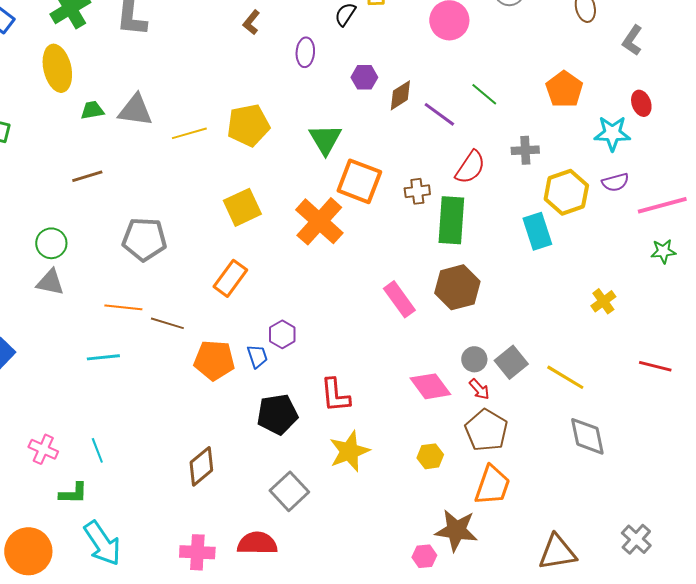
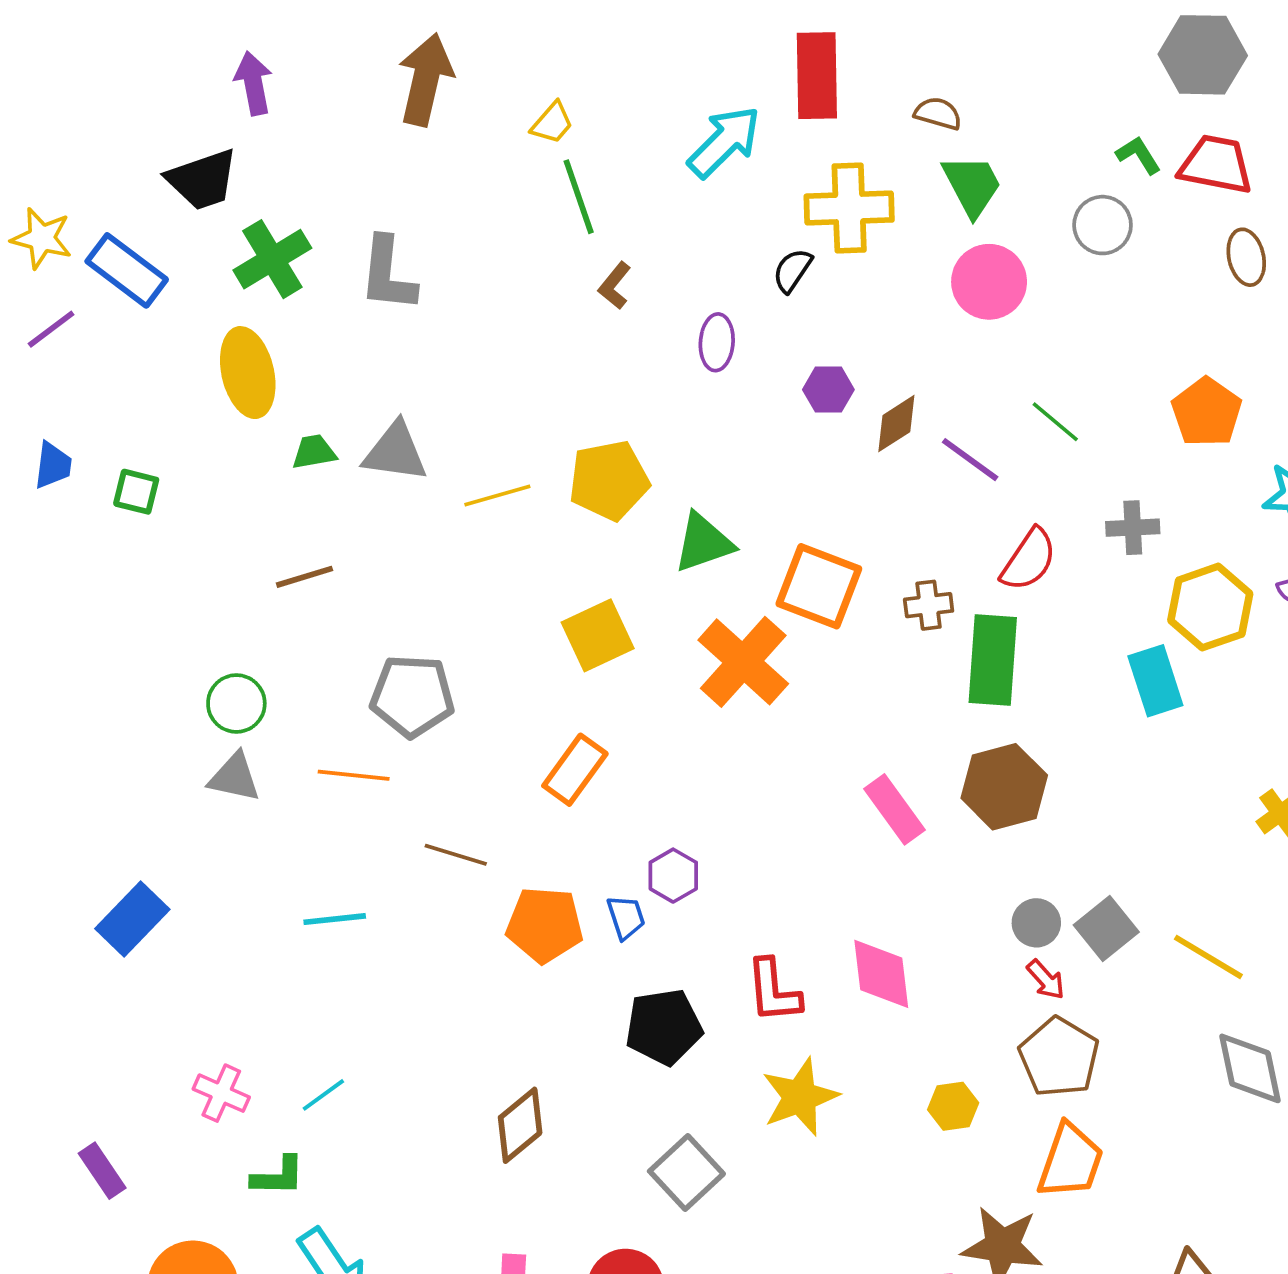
green triangle: (325, 139) -> (703, 543), moved, turned 42
orange line: (123, 307) -> (354, 775), moved
pink diamond: (430, 386) -> (881, 974), moved, turned 30
cyan line: (97, 450) -> (323, 1095), turned 75

